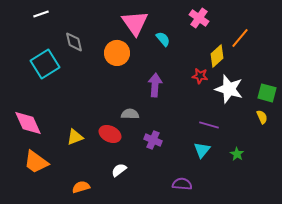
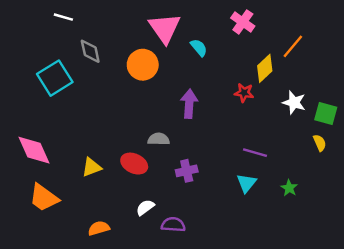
white line: (41, 14) -> (63, 17), moved, turned 35
white star: (229, 89) -> (294, 103), moved, size x0.7
purple cross: (153, 140) -> (187, 171), turned -36
purple semicircle: (182, 184) -> (173, 225), moved

